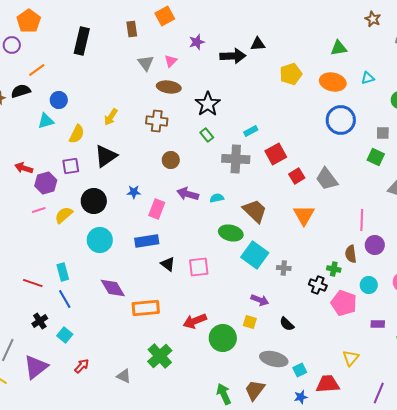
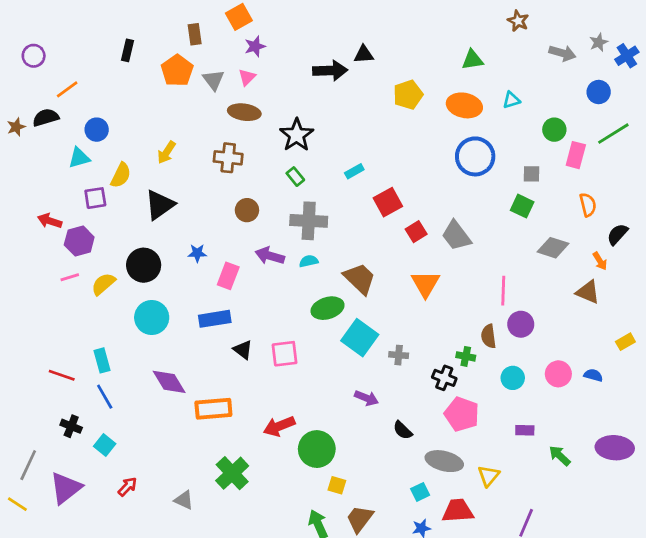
orange pentagon: (29, 21) -> (177, 71), moved
black rectangle: (82, 41) -> (128, 50), size x0.6
purple star: (197, 42) -> (255, 46), moved
gray cross: (236, 159) -> (309, 221), moved
purple square: (71, 166) -> (95, 198), moved
green ellipse: (231, 233) -> (327, 308), turned -30
pink pentagon: (344, 303) -> (462, 414), moved
black cross: (40, 321) -> (71, 426), turned -35
yellow square: (250, 322) -> (337, 485), moved
gray ellipse: (274, 359) -> (444, 461), moved

